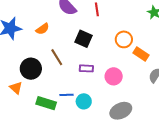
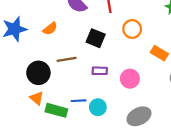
orange circle: (124, 39) -> (132, 29), moved
brown line: (57, 57) -> (67, 59), turned -66
orange triangle: (16, 88) -> (37, 98), moved

